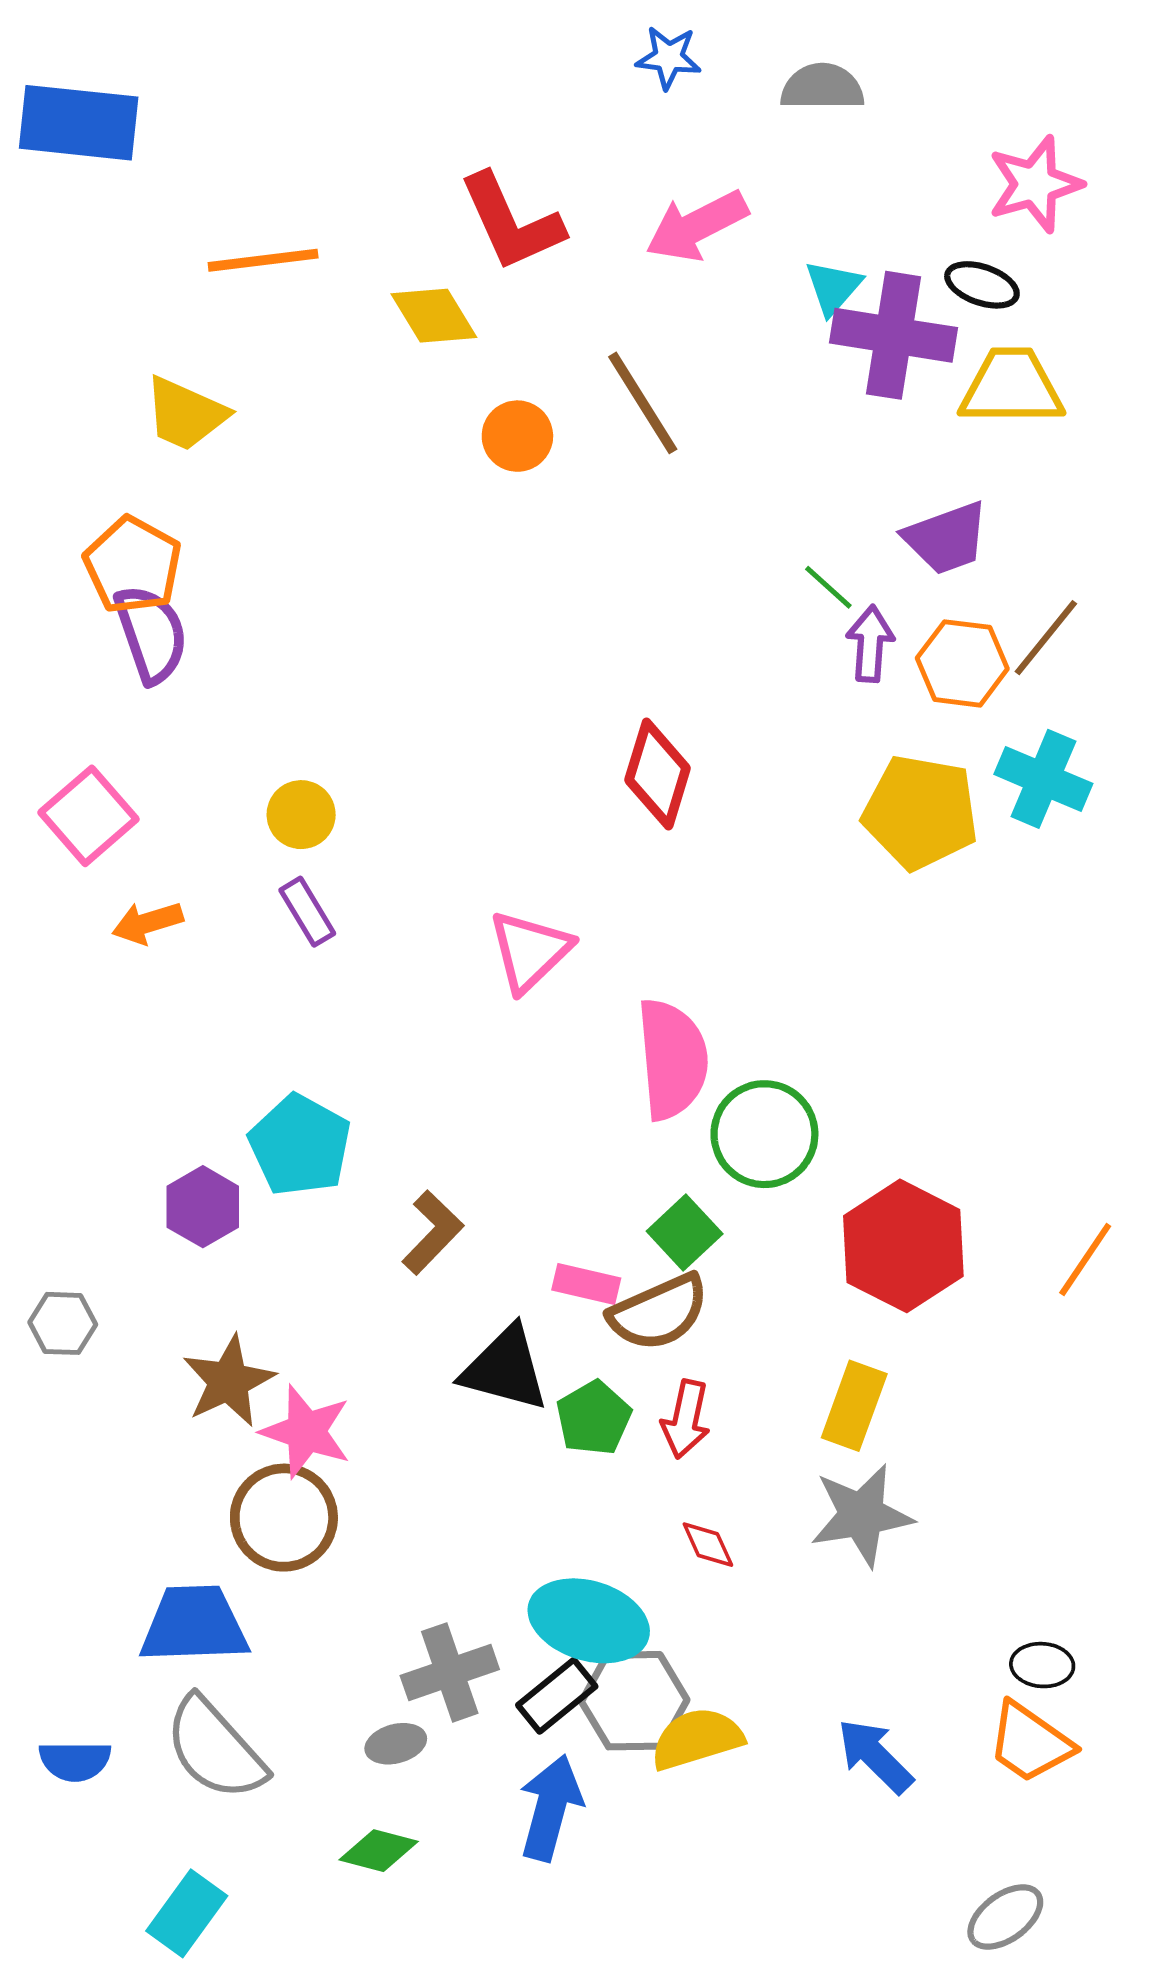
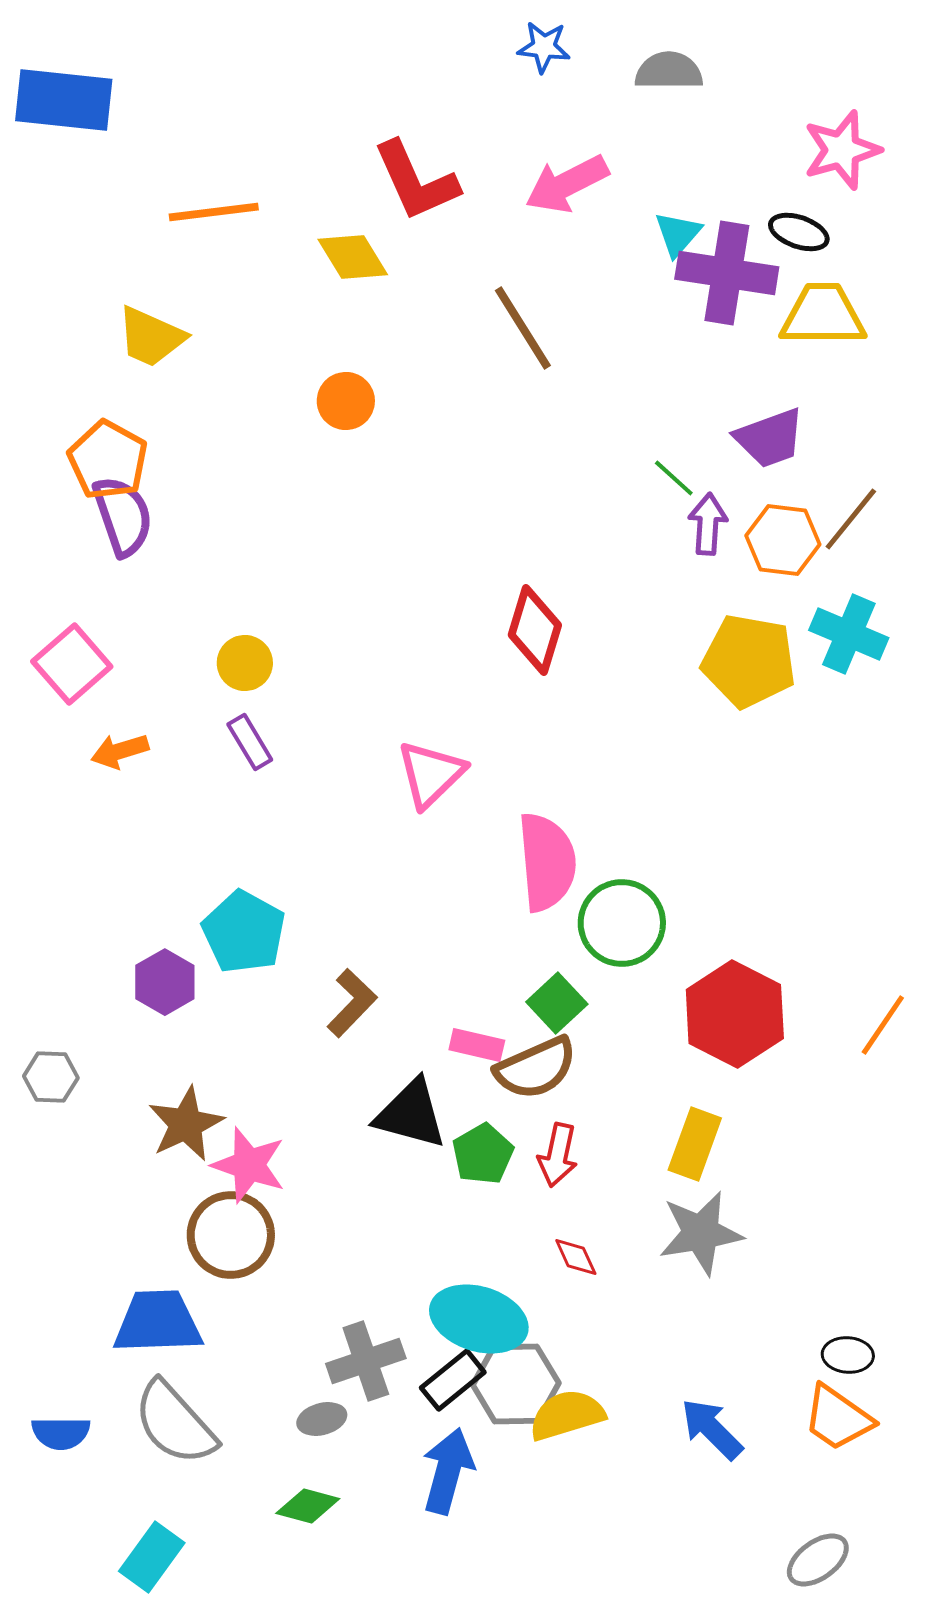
orange circle: (517, 436) -> (346, 401), moved

